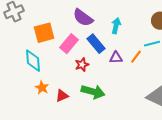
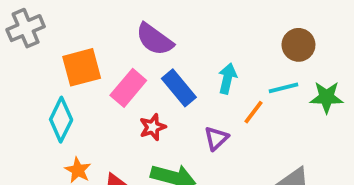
cyan arrow: (116, 26) -> (227, 79), moved
purple triangle: (116, 58) -> (216, 138), moved, turned -40
cyan diamond: (33, 61) -> (61, 120), turned 30

